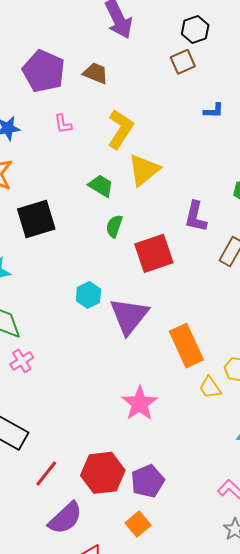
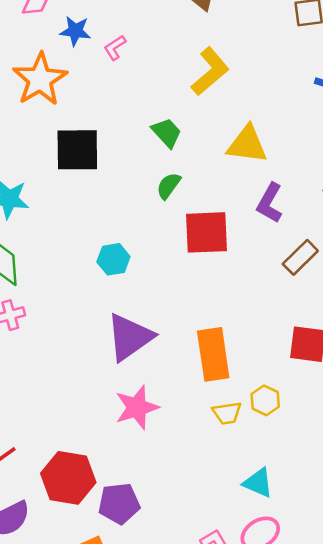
pink L-shape: (63, 124) -> (115, 48), moved, turned 50
yellow triangle: (144, 170) -> (247, 144), moved, turned 30
purple triangle: (129, 316) -> (130, 337), moved
yellow trapezoid: (210, 387) -> (227, 413), turned -80

